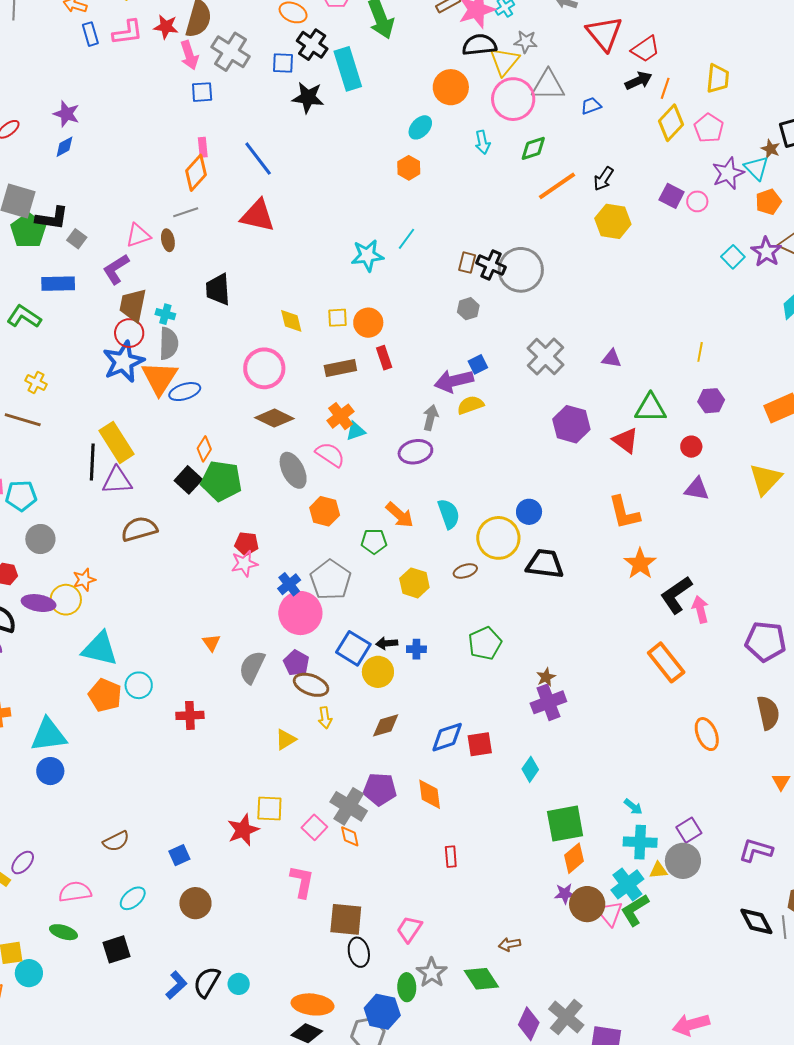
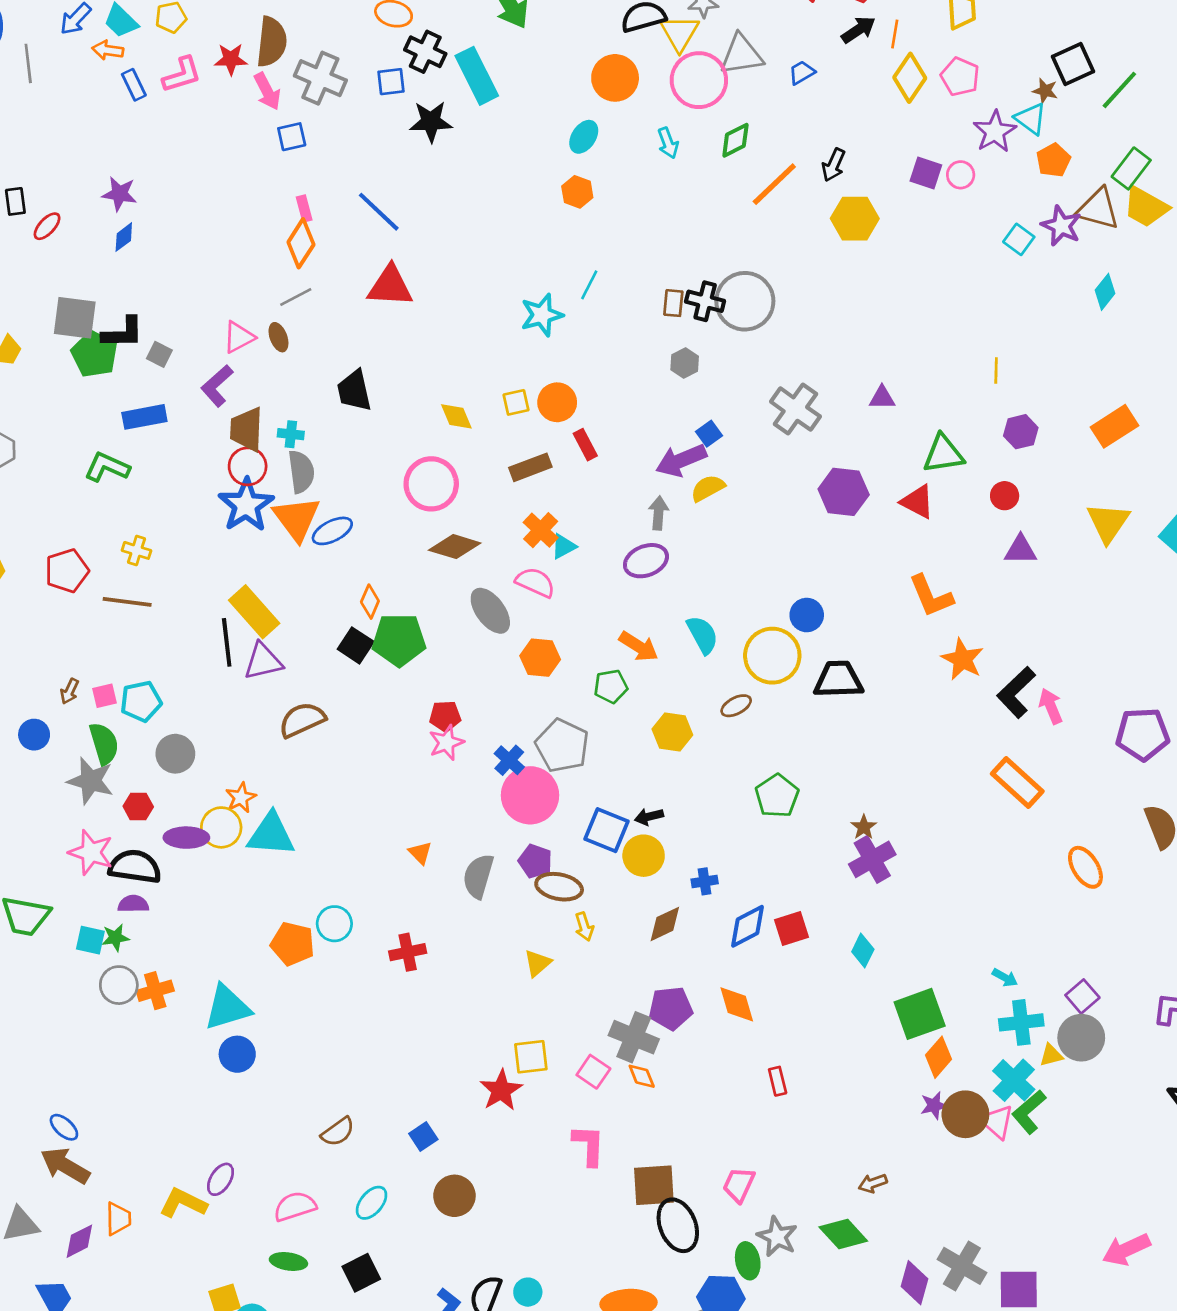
cyan triangle: (100, 649) -> (271, 834), moved
blue cross: (416, 649) -> (705, 881), moved
black ellipse: (359, 952) -> (678, 1225), size x1.4

